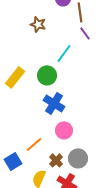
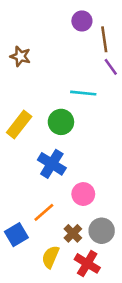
brown star: (38, 24) -> (20, 56), moved
cyan line: (64, 53) -> (83, 93), turned 60
blue cross: (54, 103) -> (52, 164), moved

